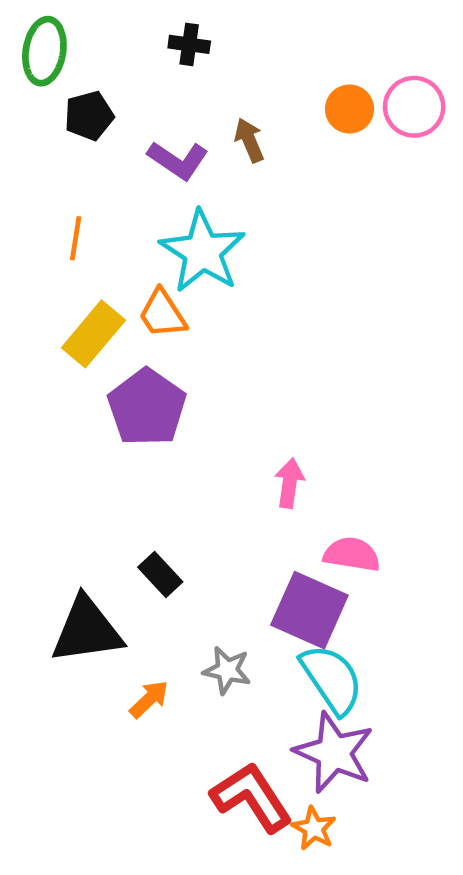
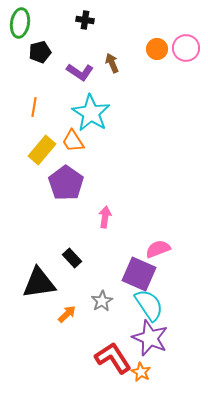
pink arrow: (289, 483) -> (105, 217), moved
pink semicircle: (352, 554) -> (158, 249), turned -30
gray star: (227, 670) -> (102, 301), turned 30

